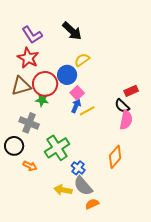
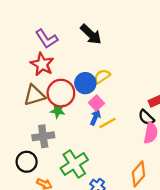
yellow semicircle: (82, 60) -> (102, 76), moved
gray cross: (29, 123) -> (43, 136), turned -30

